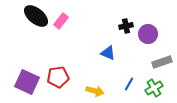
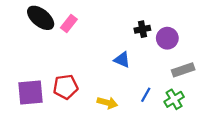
purple square: (27, 82) -> (30, 92), turned -30

